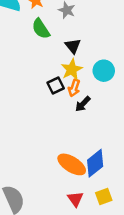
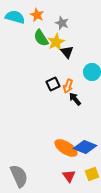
yellow star: (72, 69) -> (56, 42), moved
black arrow: (83, 104) -> (75, 99), turned 96
blue diamond: (95, 163) -> (85, 147), turned 60

